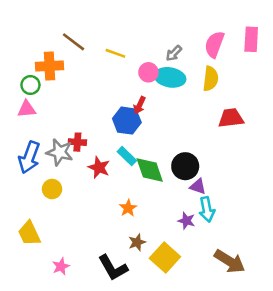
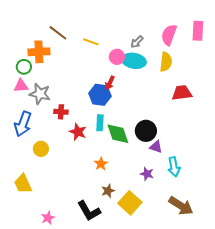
gray star: (60, 152) -> (40, 94), moved
cyan rectangle: (127, 156) -> (100, 123), turned 49
cyan arrow: (207, 209) -> (174, 167), moved
pink star: (61, 266) -> (48, 218), moved

